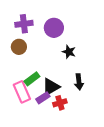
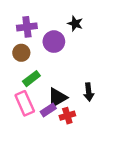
purple circle: (54, 28) -> (54, 42), moved
black star: (69, 52) -> (75, 24), moved
green rectangle: (32, 79) -> (31, 79), moved

